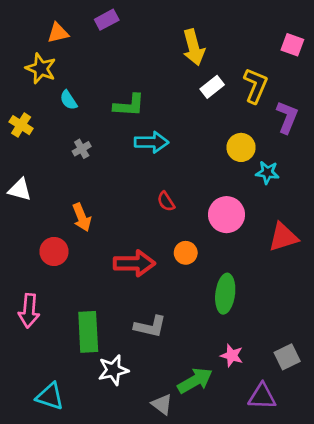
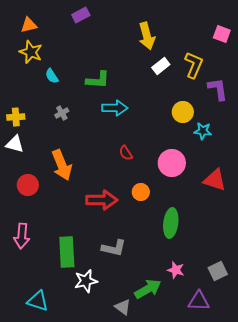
orange triangle: (58, 33) -> (29, 25), moved
purple L-shape: (287, 117) -> (218, 89), turned -30
yellow cross: (21, 125) -> (16, 117), moved, turned -36
orange arrow: (82, 217) -> (62, 165), size x1.4
red triangle: (283, 237) -> (215, 180), turned 35
red circle: (54, 252) -> (28, 185), moved

